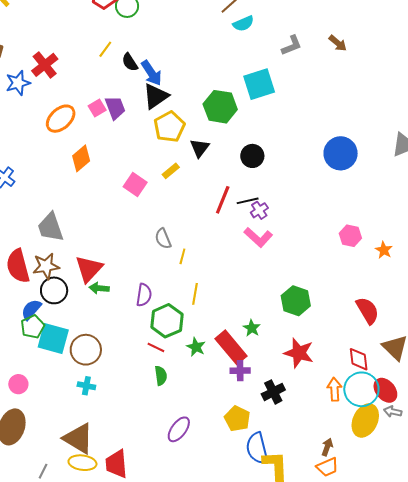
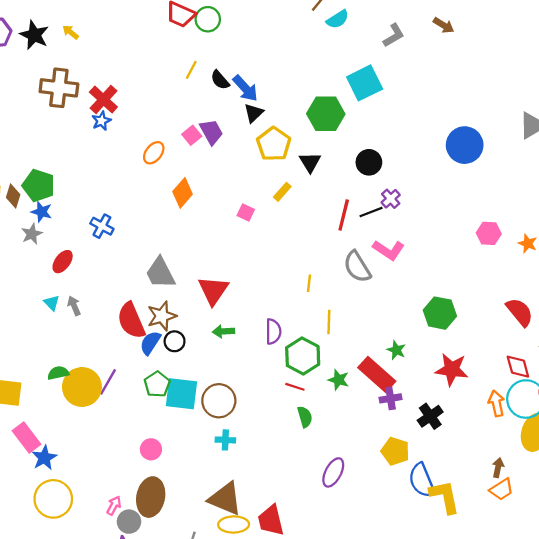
red cross: (45, 65) -> (103, 100), moved
blue star: (18, 83) -> (101, 121), size x0.7
black triangle: (156, 96) -> (254, 113), size x0.7
orange ellipse: (61, 119) -> (154, 153), size x0.7
pink square: (135, 184) -> (246, 213), size x0.7
purple cross: (259, 210) -> (391, 199), moved
gray semicircle: (163, 239) -> (357, 267), moved, size x1.4
red triangle: (89, 269) -> (213, 290), moved
black circle: (54, 290) -> (175, 341), size x0.7
blue semicircle: (31, 310) -> (150, 343), moved

